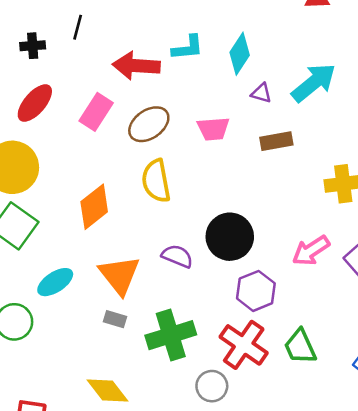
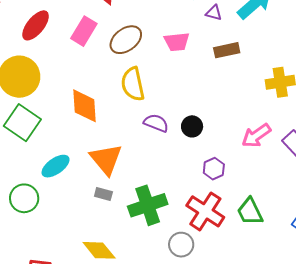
orange diamond: (94, 207) -> (85, 106), turned -54
black circle: (230, 237) -> (192, 126), size x0.6
purple semicircle: (177, 256) -> (156, 123), moved
purple hexagon: (256, 291) -> (214, 169), size x0.7

